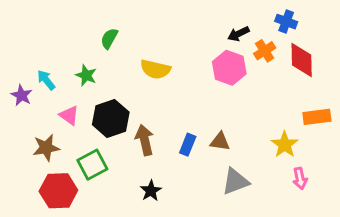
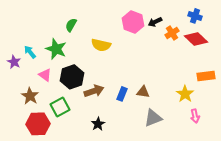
blue cross: (286, 22) -> (195, 16), moved
red diamond: (302, 60) -> (196, 39), turned -45
pink hexagon: (229, 68) -> (133, 22), moved
green star: (86, 75) -> (56, 49), size x1.5
brown arrow: (145, 140) -> (94, 91), turned 84
brown star: (46, 148) -> (30, 96), turned -30

